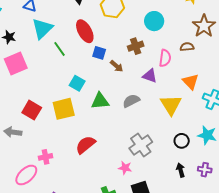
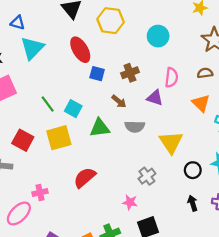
brown cross: (136, 46) -> (130, 73), moved
brown semicircle: (187, 47) -> (205, 73), moved
green line: (60, 49) -> (48, 104), moved
brown arrow: (117, 66) -> (119, 101), moved
gray semicircle: (131, 101) -> (135, 127), turned -150
yellow triangle: (171, 105) -> (171, 142), moved
gray cross: (141, 145) -> (147, 176), size x0.7

